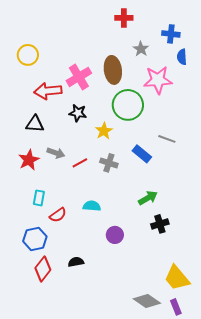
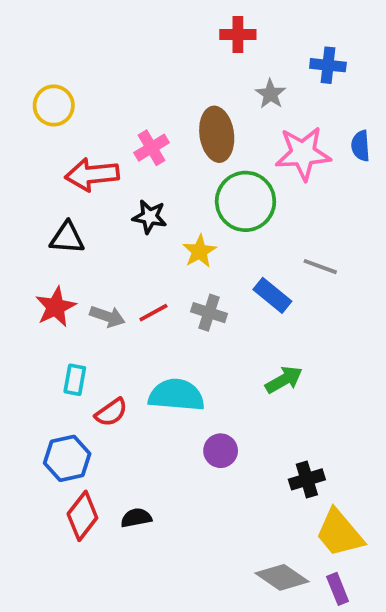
blue semicircle: (182, 57) -> (361, 146), moved
pink cross: (79, 77) -> (152, 148), size x0.7
gray arrow: (56, 153) -> (107, 316), moved
cyan semicircle: (92, 206) -> (176, 395), size x1.6
black cross: (160, 224) -> (307, 479), moved
black semicircle: (76, 262) -> (136, 518), moved

